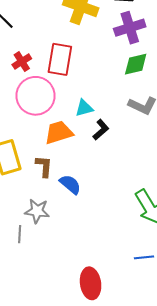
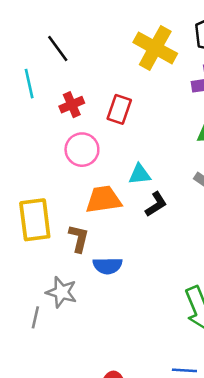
red rectangle: (60, 59) -> (119, 109), size x0.7
pink circle: (35, 96) -> (82, 150), size x0.7
blue semicircle: (70, 184) -> (108, 266), turned 130

